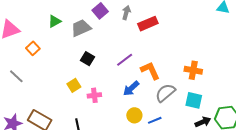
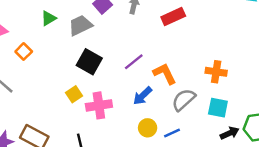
red rectangle: (148, 24) -> (173, 16), moved
black square: (87, 59) -> (89, 62), size x1.5
pink cross: (94, 95) -> (99, 105), size x1.5

